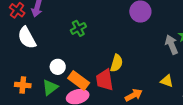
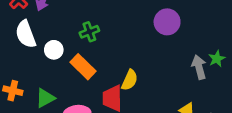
white circle: (58, 67) -> (54, 50), moved
orange rectangle: (79, 81) -> (83, 67), moved

